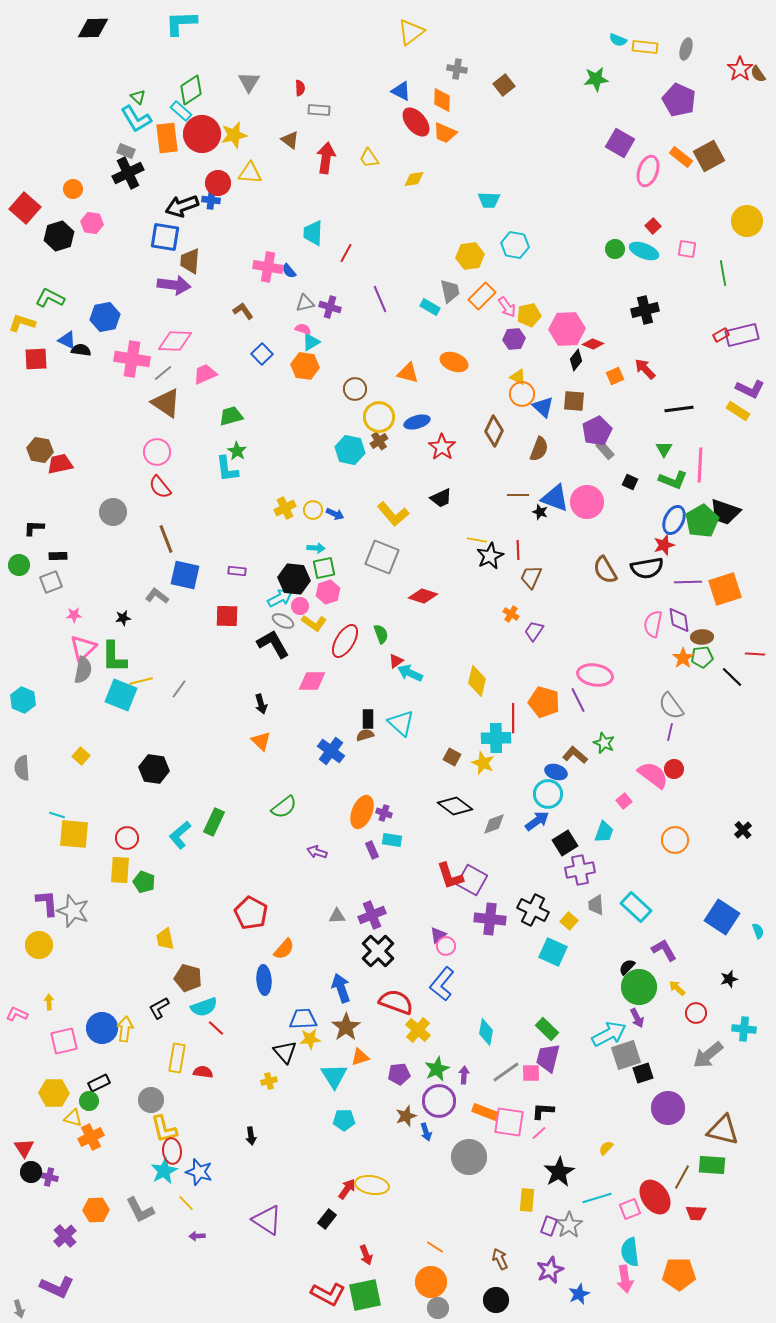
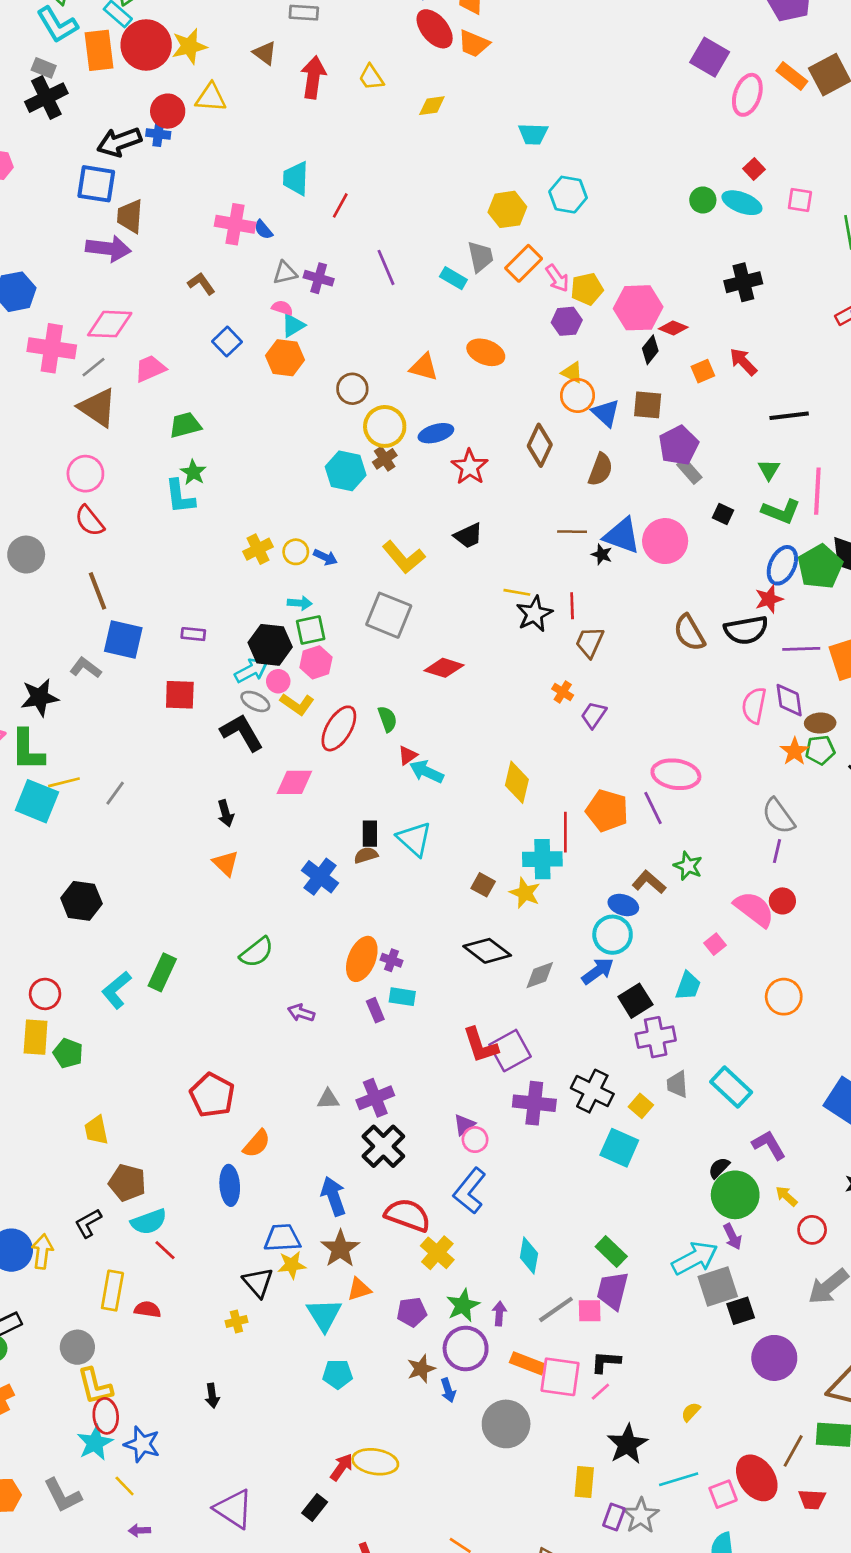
black star: (123, 618) -> (40, 697), size x1.8
purple square: (472, 880) -> (510, 1051), turned 32

